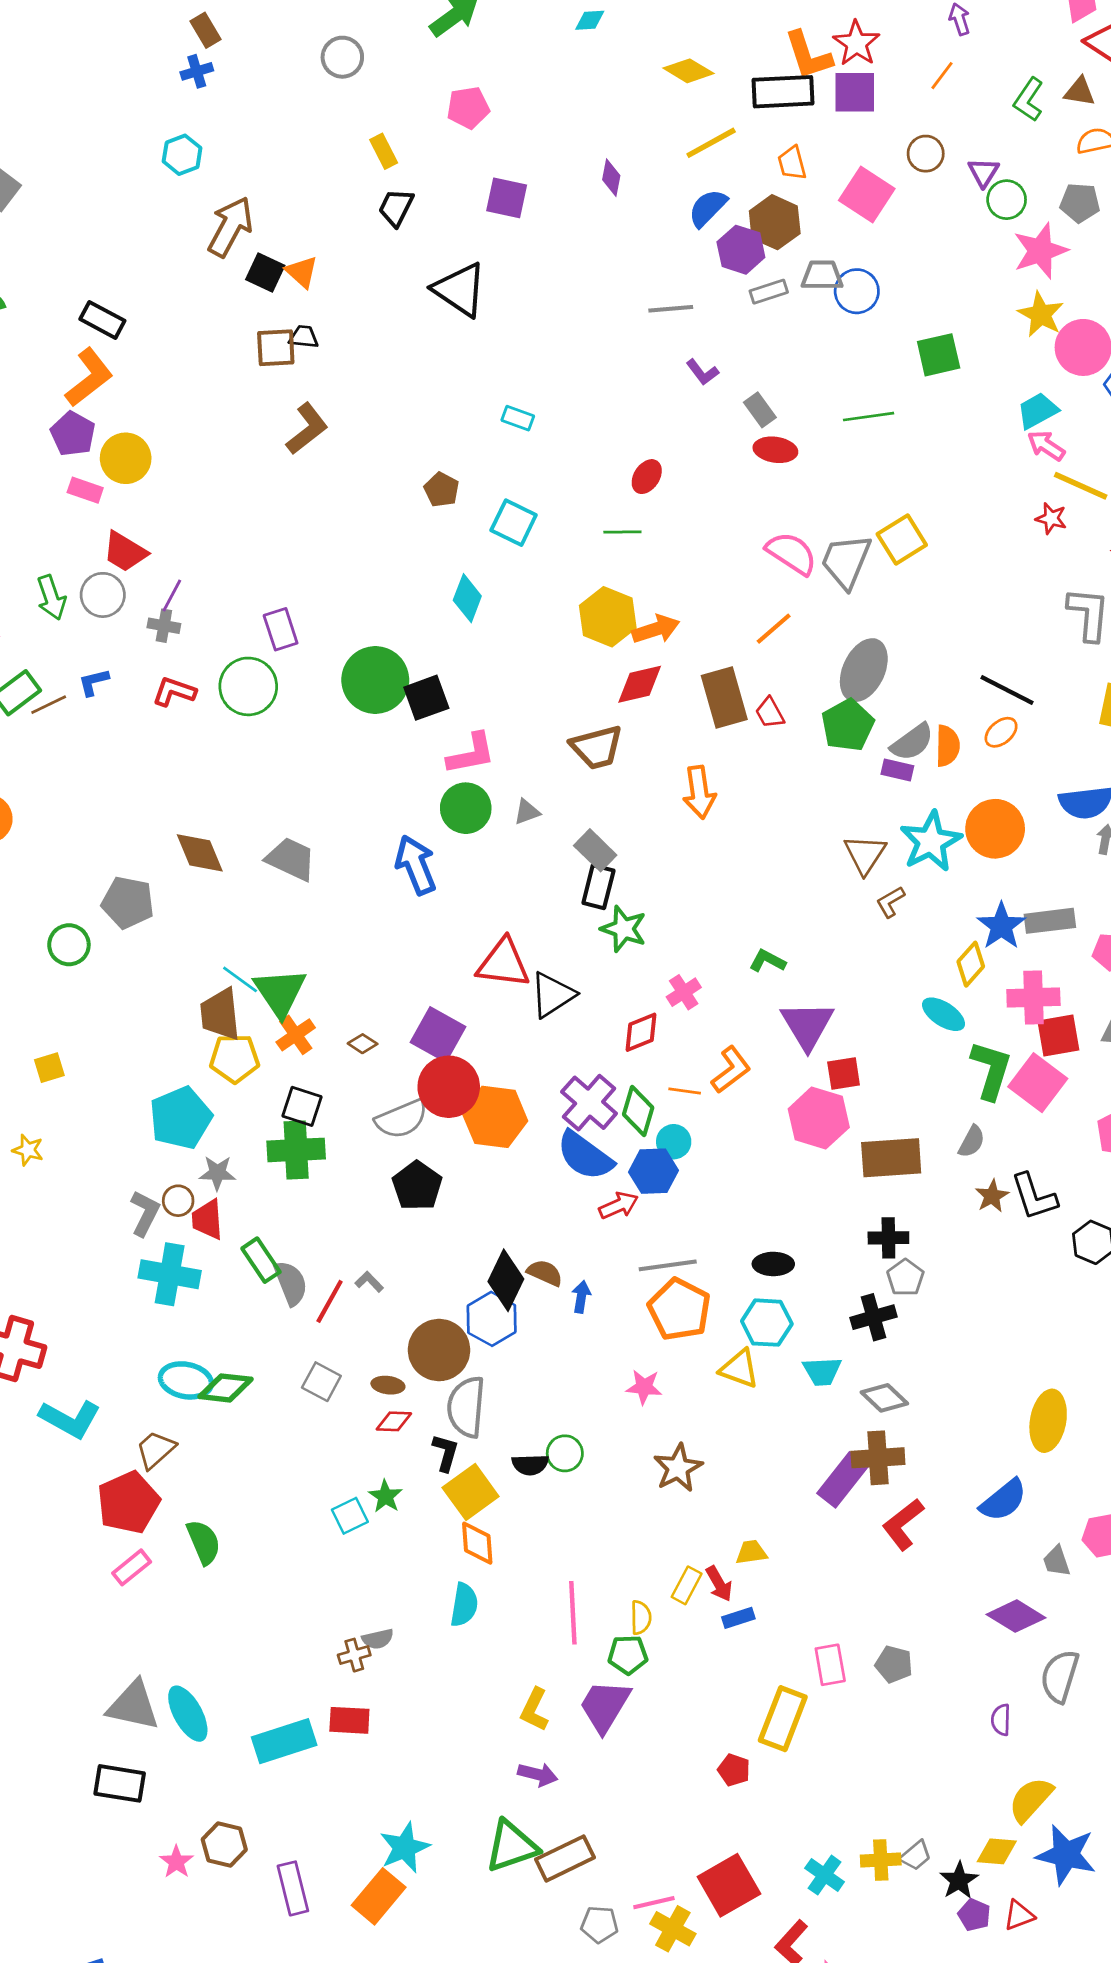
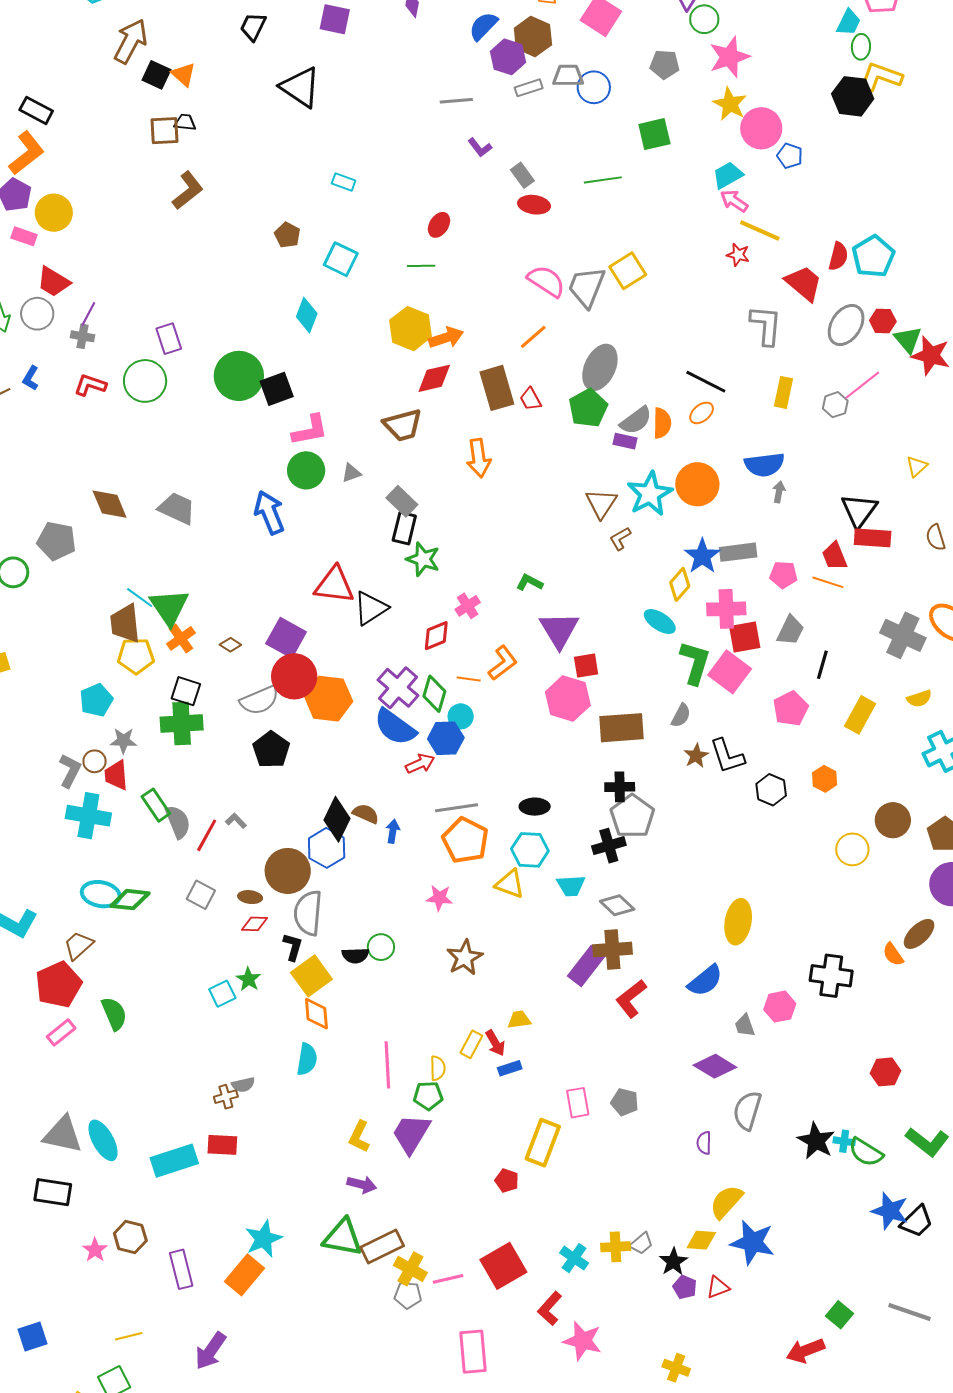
gray pentagon: (1080, 203) -> (665, 64), moved
blue L-shape: (94, 682) -> (31, 378), turned -45
cyan pentagon: (181, 1118) -> (96, 700), size x0.7
gray pentagon: (905, 1278) -> (632, 816), size x1.6
green triangle: (512, 1846) -> (343, 1238), turned 30
yellow cross: (673, 1929) -> (410, 1269), moved

